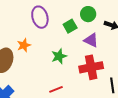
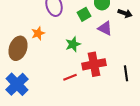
red cross: (91, 67) -> (94, 64), moved

